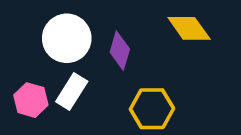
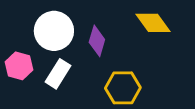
pink hexagon: (31, 100) -> (19, 66), moved

